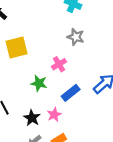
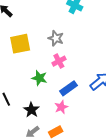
gray star: (76, 37) -> (56, 38), moved
pink star: (54, 115) -> (61, 107), moved

